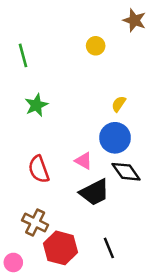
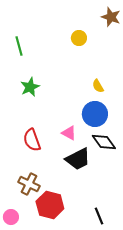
yellow semicircle: (119, 104) -> (98, 86), turned -64
black line: (109, 248) -> (99, 216), moved

